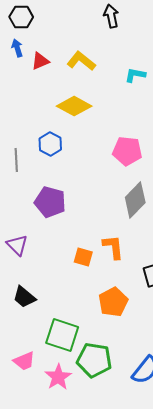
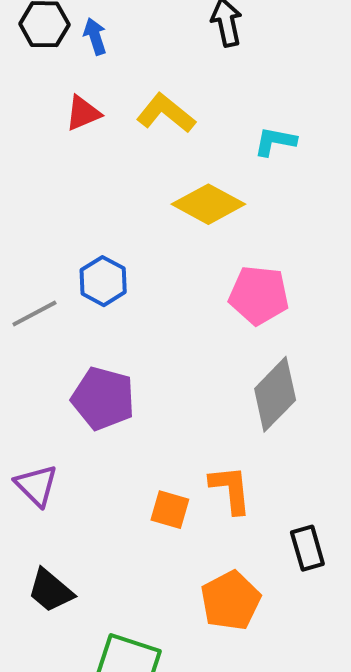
blue arrow: (17, 48) -> (95, 36), moved
yellow diamond: (74, 106) -> (208, 204), moved
gray line: (16, 160) -> (34, 313), turned 65

